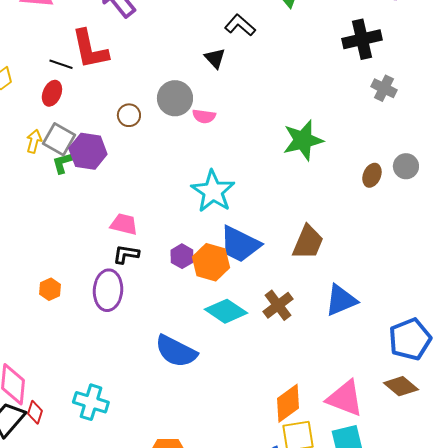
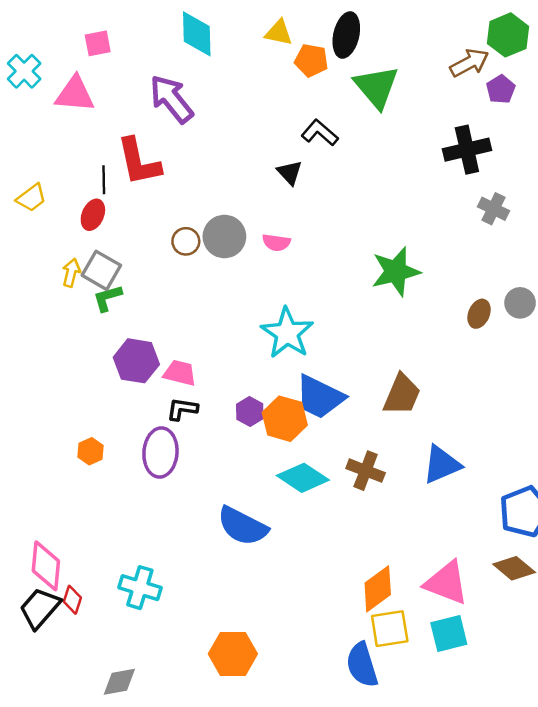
black line: (61, 64) -> (104, 180), turned 70
gray circle: (175, 98) -> (224, 236), moved
purple hexagon: (88, 151) -> (136, 361), moved
brown cross: (278, 305) -> (366, 471), turned -32

